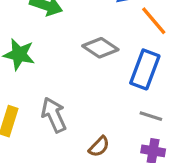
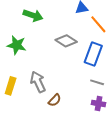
brown semicircle: (99, 147) -> (55, 100), moved

